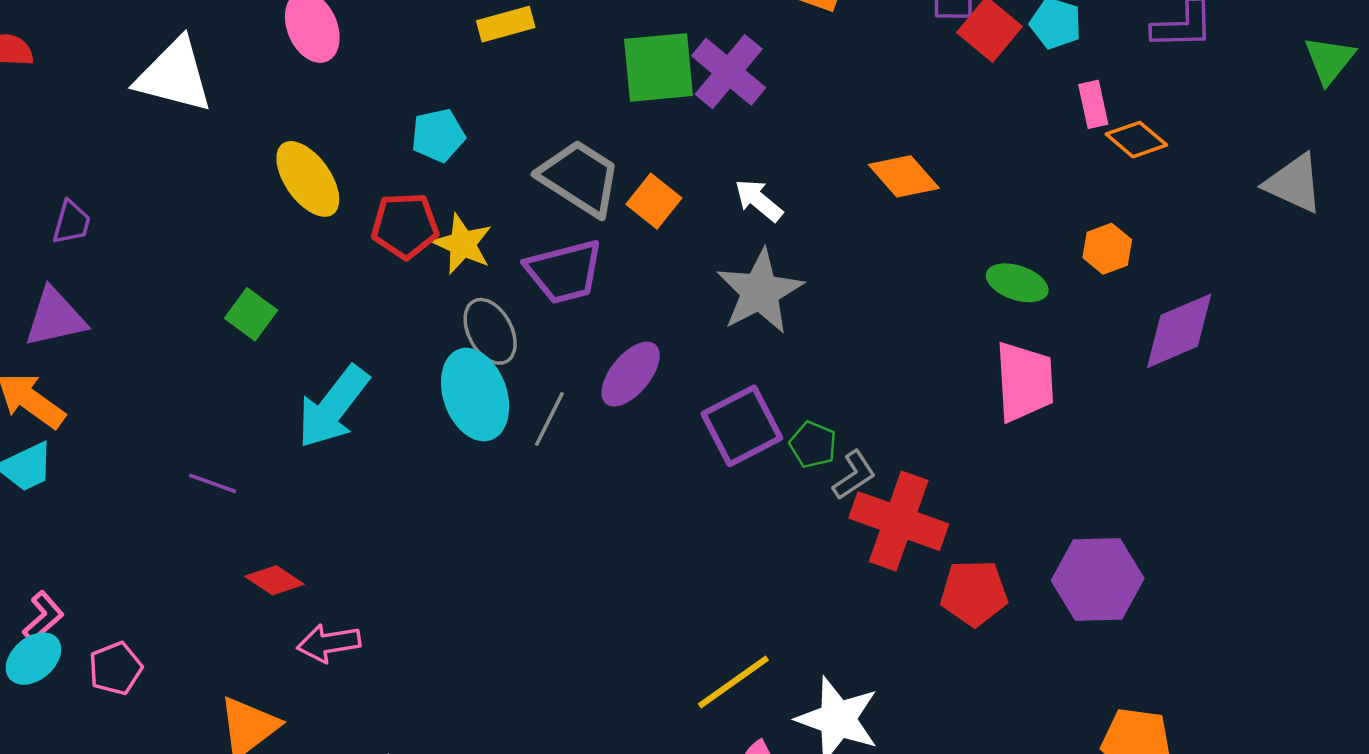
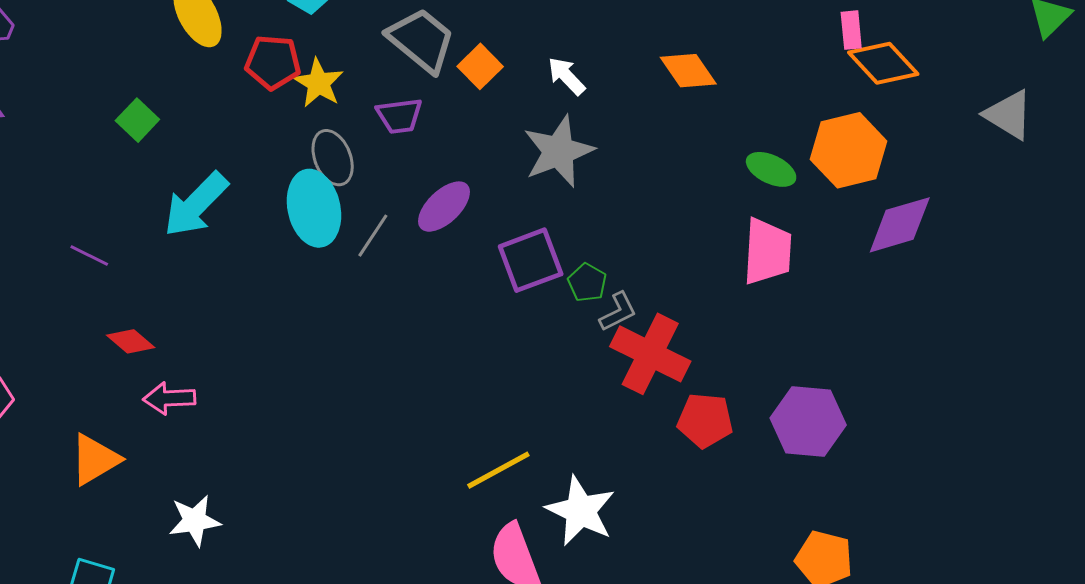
orange diamond: (1136, 140) -> (883, 63), size x1.4
orange hexagon: (1107, 249) -> (849, 150), size x1.8
purple trapezoid: (564, 272) -> (399, 116), size x0.7

